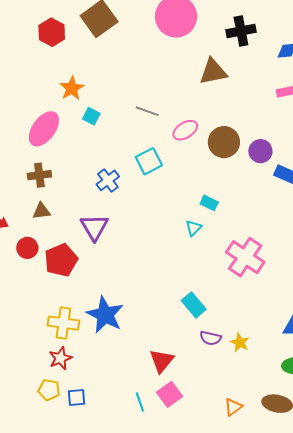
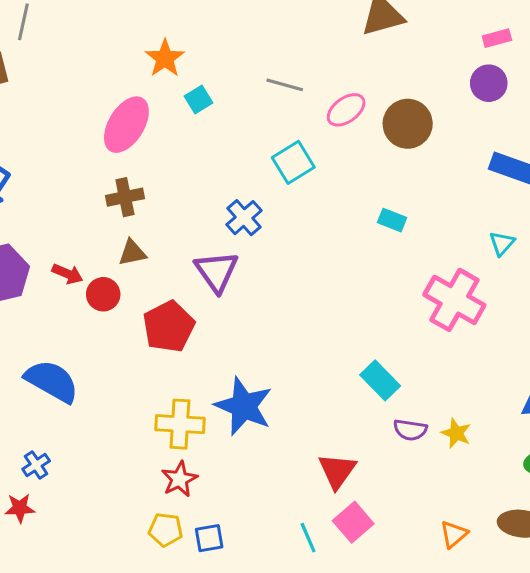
cyan square: (91, 116) -> (199, 99), turned 36
purple circle: (260, 151) -> (489, 83), moved
blue cross: (108, 180) -> (244, 218), moved
cyan triangle: (194, 228) -> (502, 243), moved
red circle: (27, 248) -> (103, 294), moved

